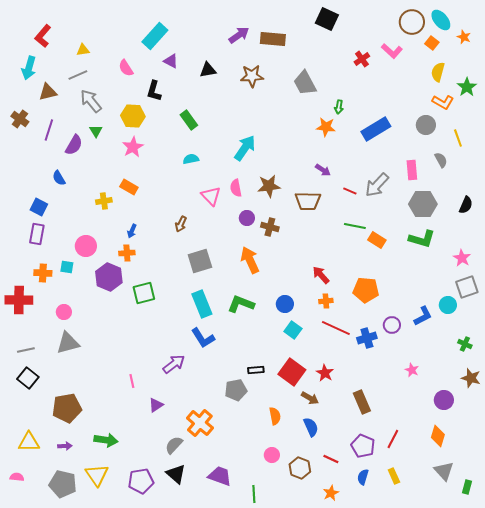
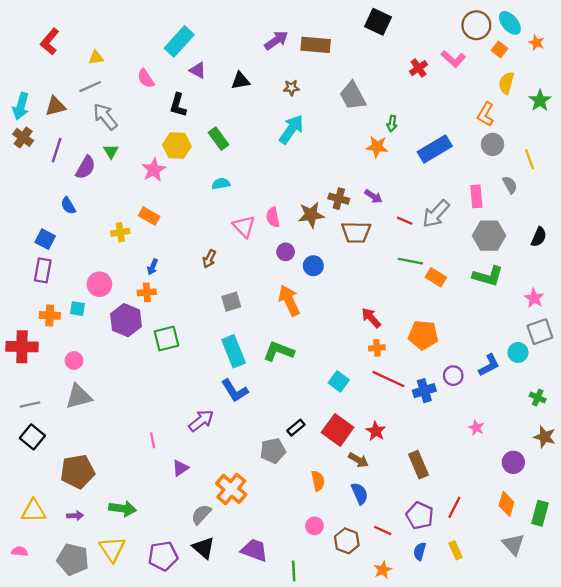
cyan arrow: (29, 68) -> (21, 106), moved
brown star: (252, 76) -> (291, 88), size x0.6
orange L-shape: (443, 102) -> (486, 114), moved, turned 90
yellow hexagon: (133, 116) -> (177, 146), moved
cyan arrow: (245, 148) -> (291, 129), moved
brown cross: (270, 227) -> (339, 199), moved
gray square: (200, 261) -> (231, 302), size x0.7
blue circle: (285, 304) -> (313, 266), moved
black rectangle: (256, 370) -> (296, 428), turned -35
green rectangle: (467, 487) -> (540, 513), moved, size x1.5

